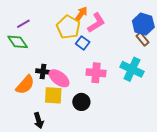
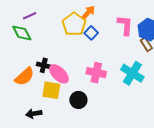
pink L-shape: (96, 23) -> (125, 25), moved, turned -60
blue square: (83, 43) -> (91, 33), moved
black arrow: (39, 121) -> (34, 114), turned 91

